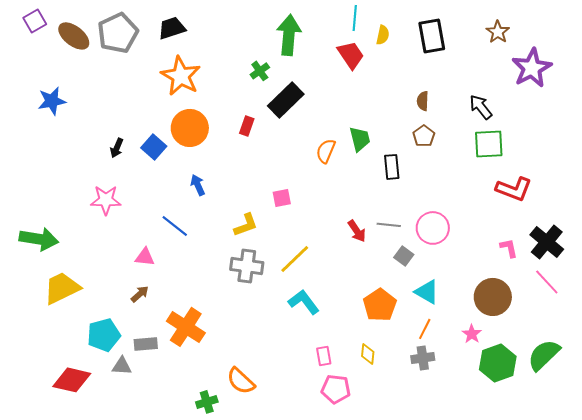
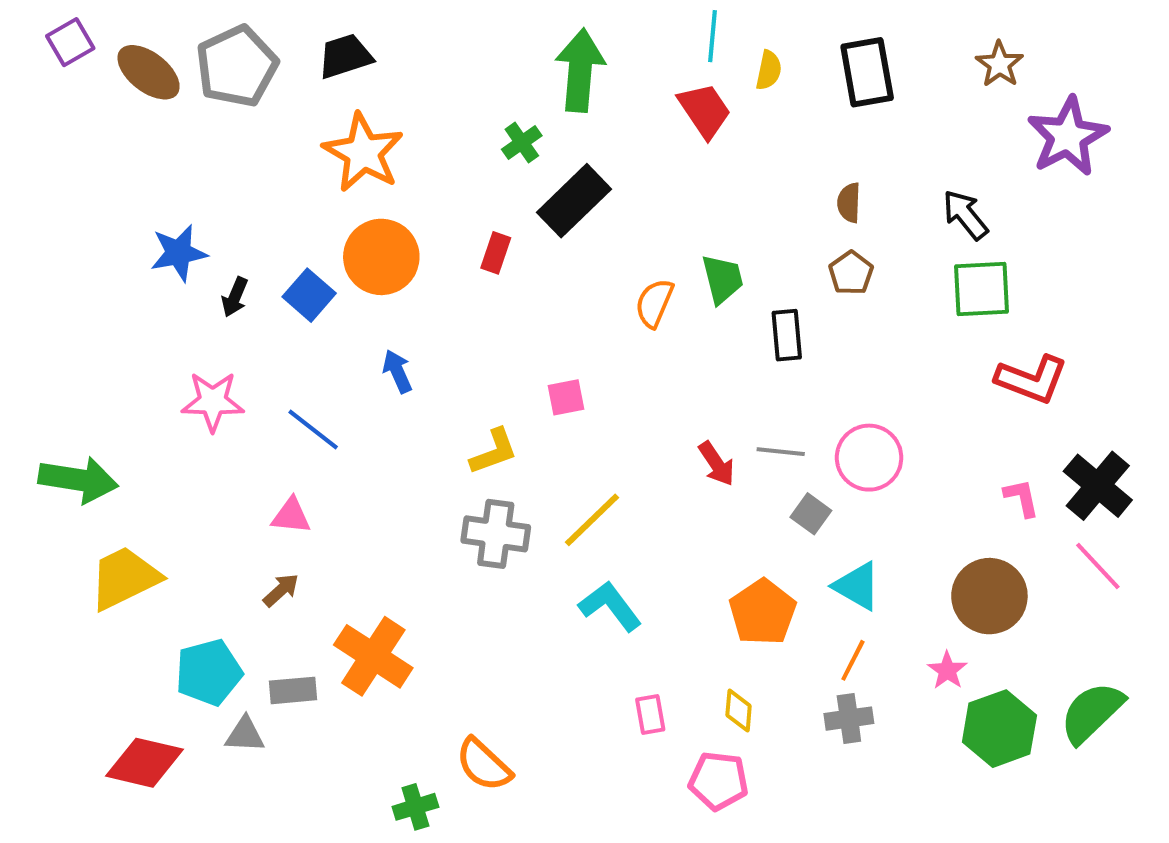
blue star: (52, 101) -> (179, 253), moved
blue line: (175, 226) -> (313, 430), moved
pink pentagon: (336, 389) -> (719, 781), moved

